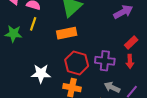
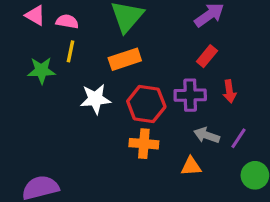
red rectangle: (131, 42) -> (207, 56), moved
white star: (41, 74) -> (95, 99), moved

